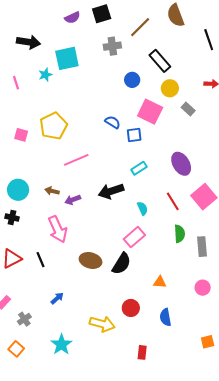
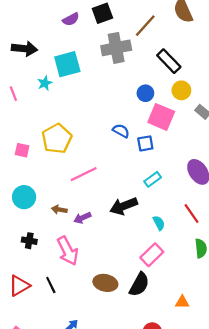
gray cross: (112, 46) -> (116, 48), size x1.5
blue circle: (132, 80) -> (145, 93), moved
cyan circle: (18, 190) -> (24, 197), moved
black cross: (12, 218) -> (29, 241), moved

